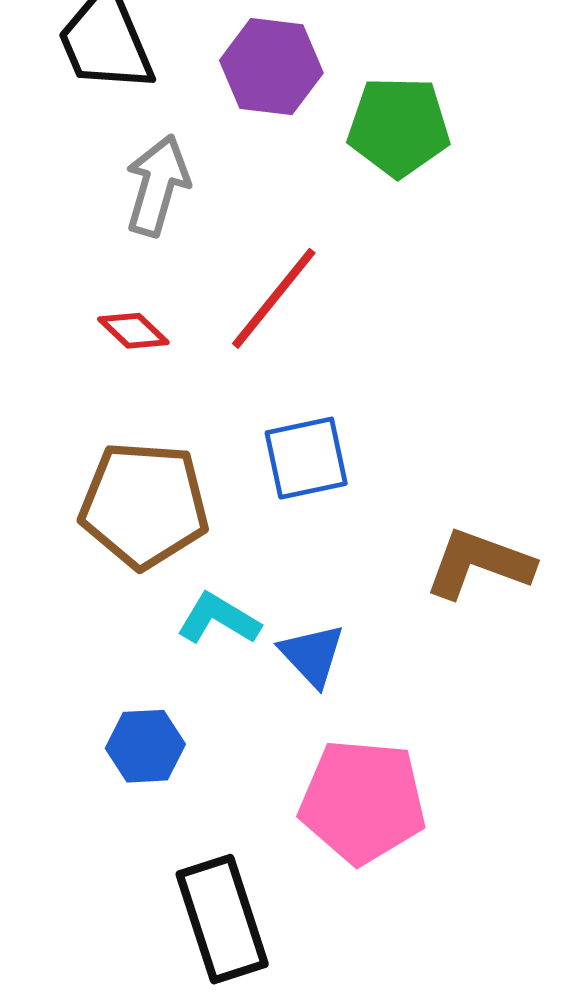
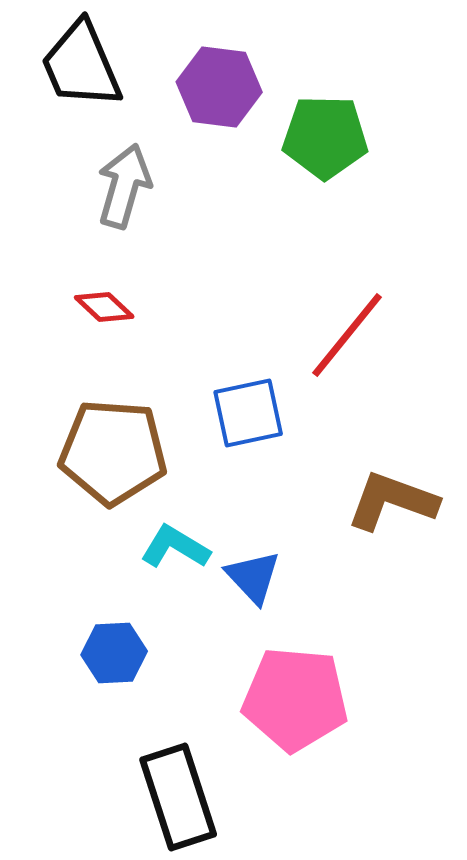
red line: (274, 298) -> (347, 335), moved

